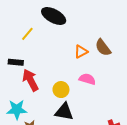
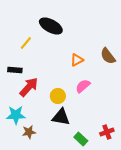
brown semicircle: (103, 48) -> (108, 56), moved
pink semicircle: (87, 79) -> (83, 86), turned -56
red arrow: (30, 80) -> (29, 87), turned 70

